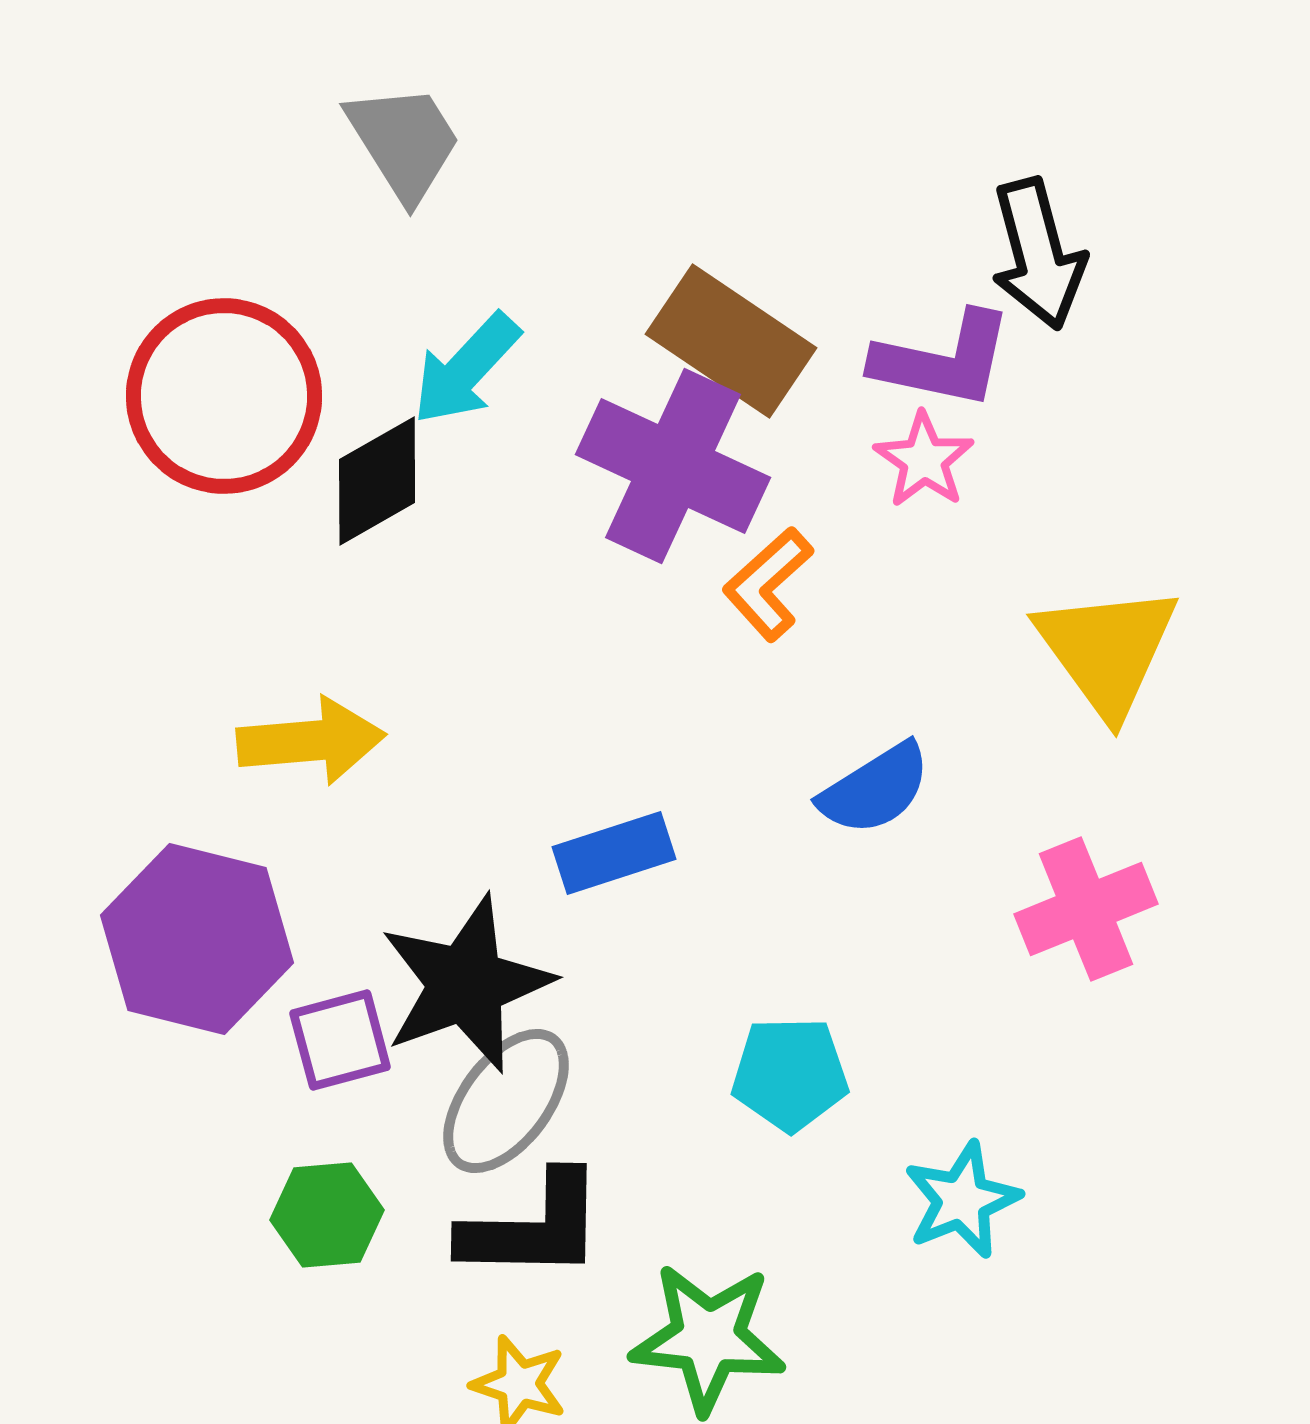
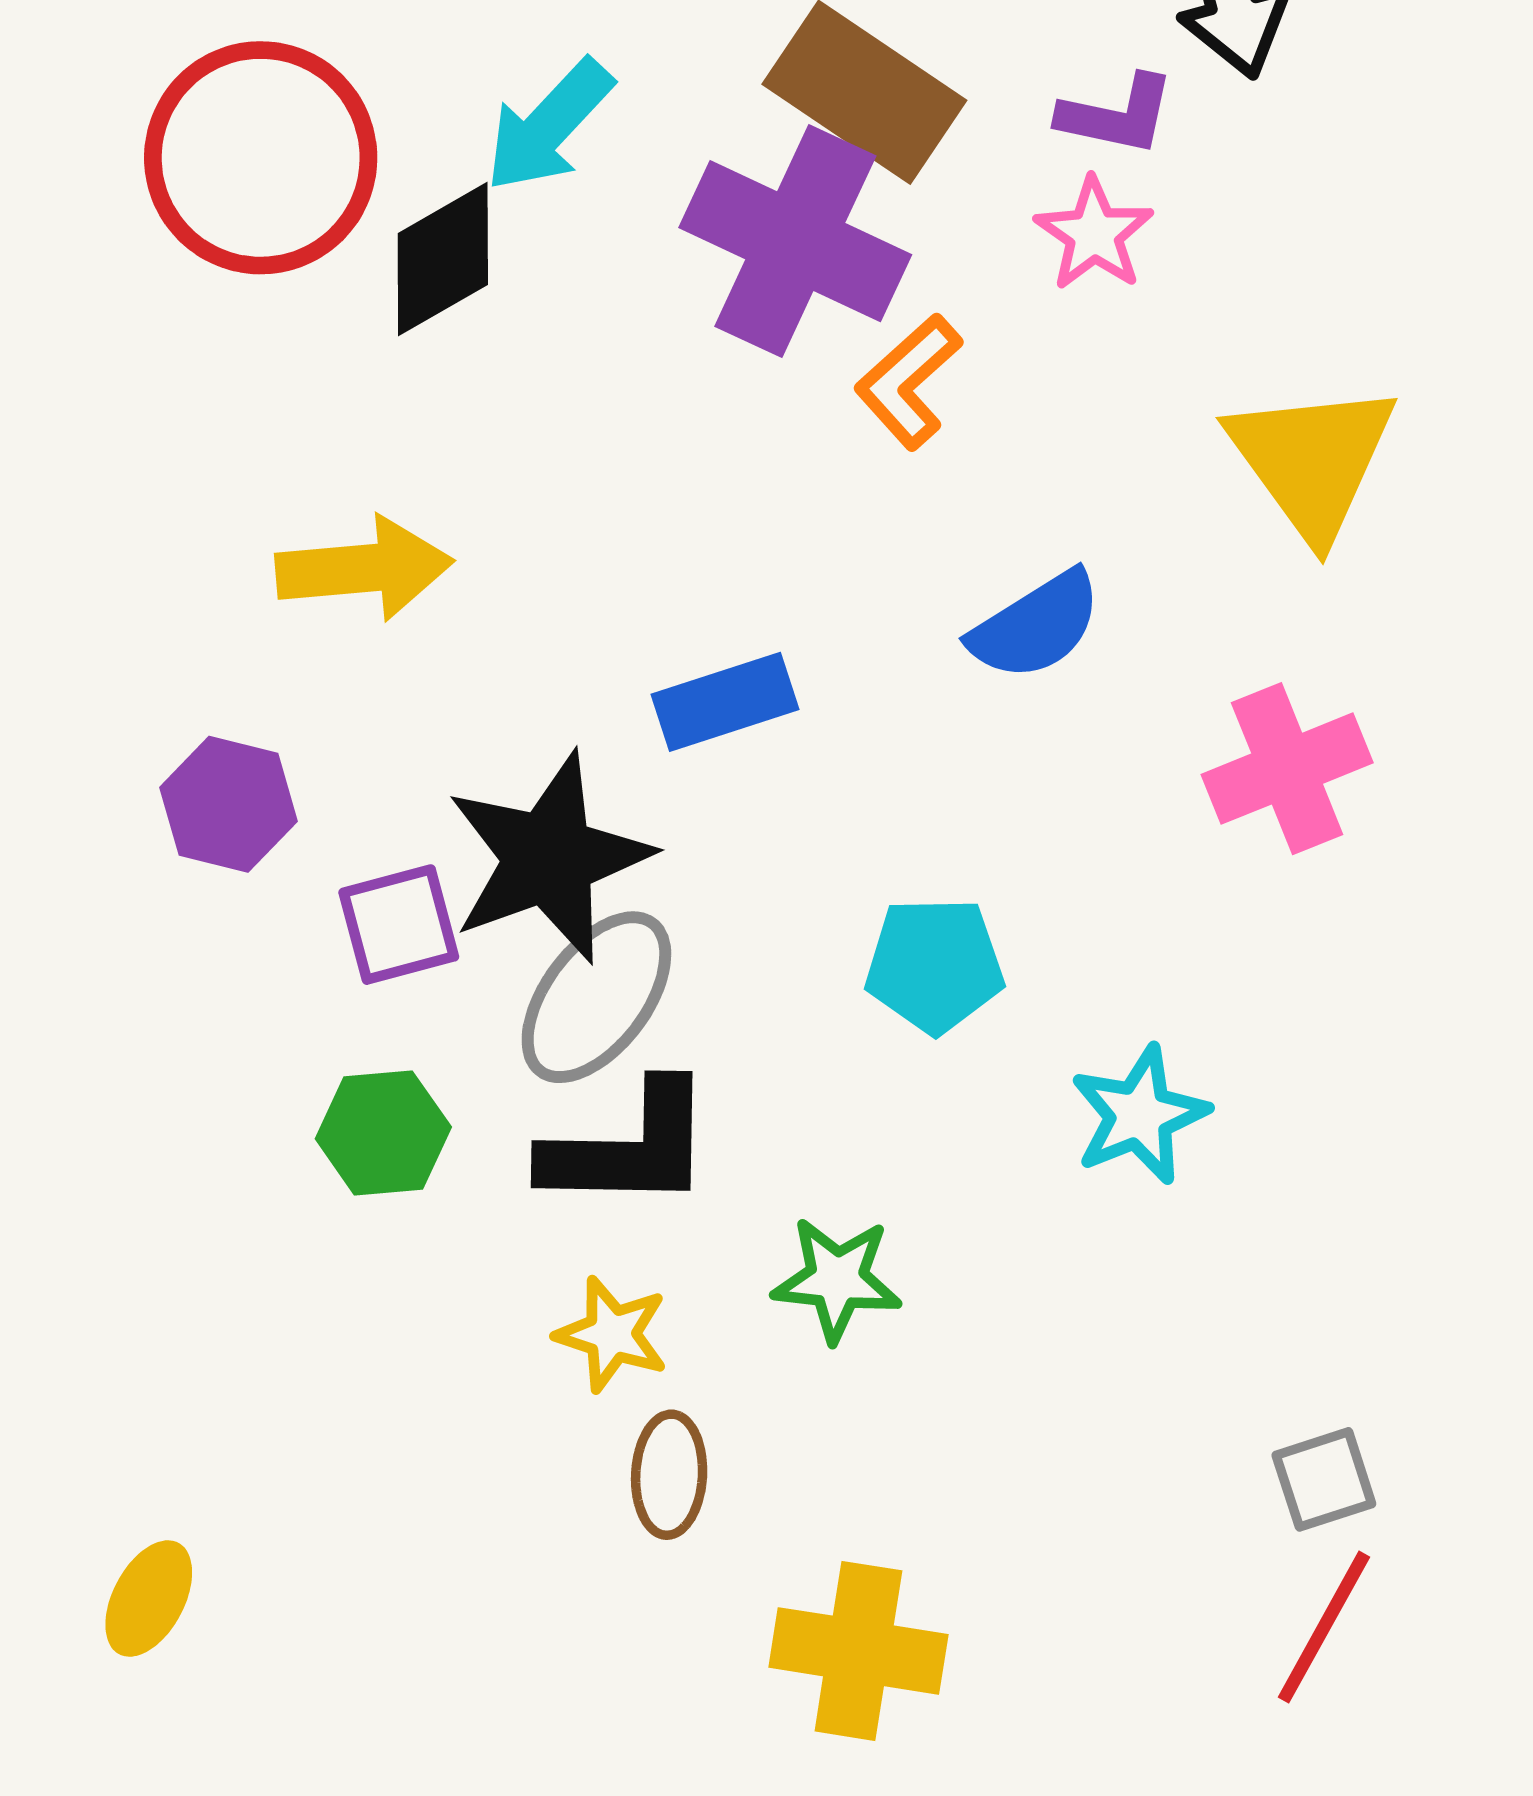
purple L-shape: (943, 360) -> (1117, 115), size x0.7
purple hexagon: (197, 939) -> (229, 804), size x0.6
green star: (708, 1338) -> (837, 1279), size x0.7

